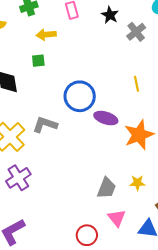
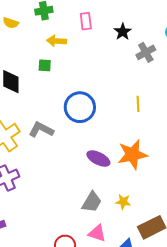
purple ellipse: (106, 118) -> (98, 159), moved
pink triangle: (117, 218) -> (97, 233), turned -42

